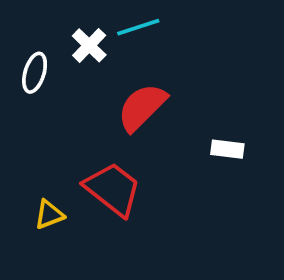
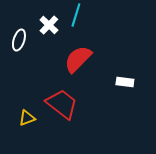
cyan line: (138, 27) -> (76, 15), turned -55

